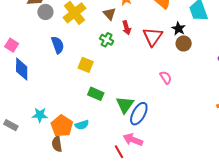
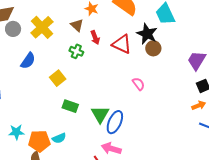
black star: (179, 29) -> (147, 34), size x1.5
red triangle: (153, 37) -> (122, 44), turned -35
blue semicircle: (58, 45) -> (28, 61), turned 60
yellow square: (86, 65) -> (58, 78), turned 35
orange pentagon: (62, 126) -> (39, 141), turned -30

